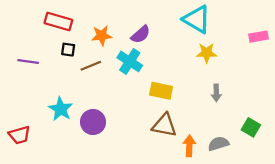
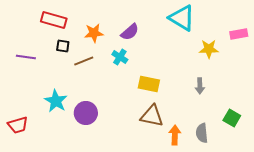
yellow star: (207, 53) -> (209, 49), moved
cyan cross: (130, 61) -> (120, 57), size x0.7
gray semicircle: (218, 144) -> (202, 133), turned -78

